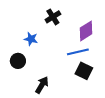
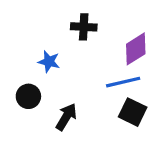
black cross: (53, 17) -> (84, 27), turned 35
black arrow: (42, 85) -> (66, 117), moved

